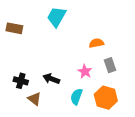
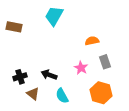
black cross: (21, 81) -> (20, 77), turned -32
cyan semicircle: (76, 97) -> (62, 96), moved, turned -49

